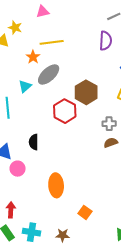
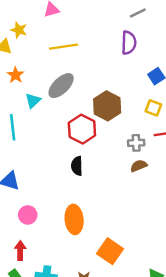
orange star: (33, 57) -> (16, 75), moved
black semicircle: (34, 142) -> (77, 166), moved
pink circle: (18, 169) -> (28, 215), moved
orange square: (85, 212) -> (110, 251), size x1.5

